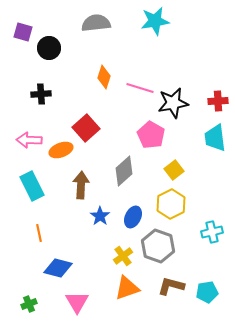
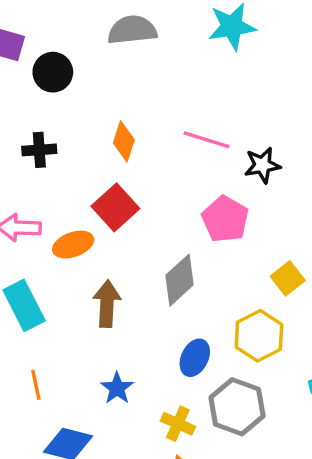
orange diamond: (104, 77) -> (124, 141), moved
black star: (173, 103) -> (262, 165), size x0.7
yellow square: (174, 170) -> (288, 278), moved
blue star: (100, 216) -> (117, 388), moved
yellow cross: (123, 256) -> (178, 424), turned -30

